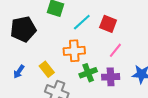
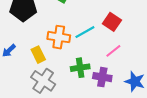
cyan line: (82, 22) -> (85, 32), moved
orange cross: (74, 51) -> (59, 37), moved

